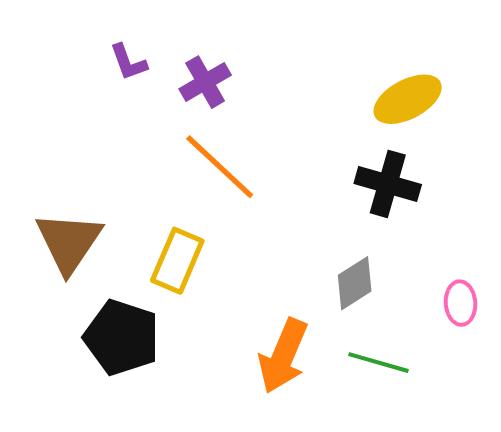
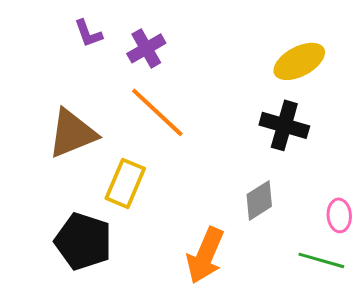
brown triangle: (69, 242) -> (72, 133), moved, turned 34
green line: (378, 363) -> (321, 260), moved

